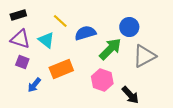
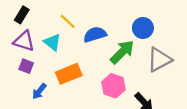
black rectangle: (18, 15) -> (22, 15), turned -42

